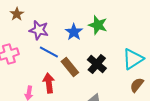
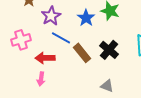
purple star: (39, 30) -> (51, 16), turned 30
red arrow: (49, 83) -> (45, 58), moved, turned -84

